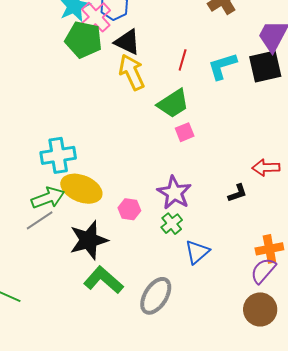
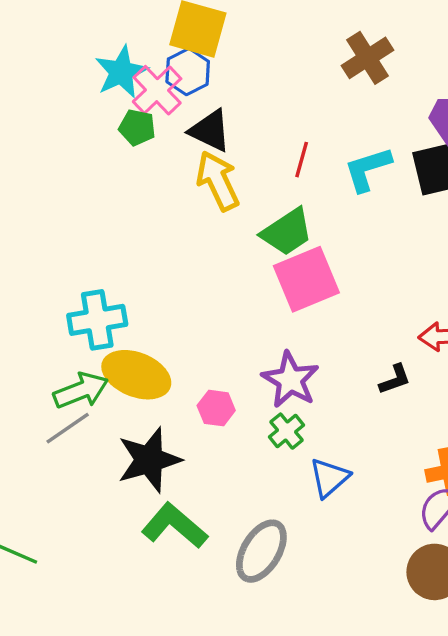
green pentagon: (83, 40) -> (137, 127), size x0.6
pink square: (185, 132) -> (306, 279), size x2.0

